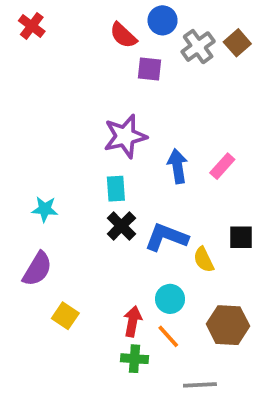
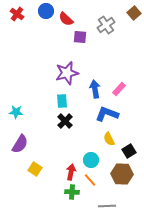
blue circle: (163, 20) -> (46, 11), moved
brown square: (237, 43) -> (134, 13), moved
cyan star: (45, 209) -> (16, 112), moved
blue L-shape: (166, 237) -> (107, 114), moved
black square: (241, 237) -> (129, 151), moved, turned -32

